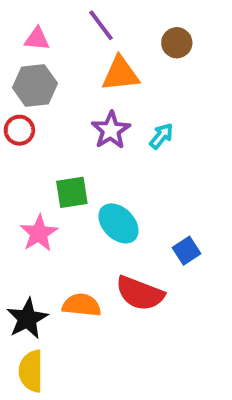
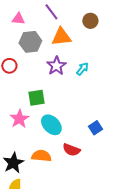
gray hexagon: (35, 85) -> (30, 42), moved
cyan ellipse: (119, 223) -> (51, 125), moved
red semicircle: (140, 293) -> (71, 150), size x0.7

